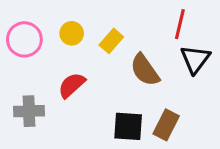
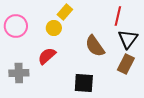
yellow circle: (72, 33) -> (54, 28), moved
yellow rectangle: (111, 41) -> (65, 12), moved
brown rectangle: (166, 125) -> (126, 64), moved

